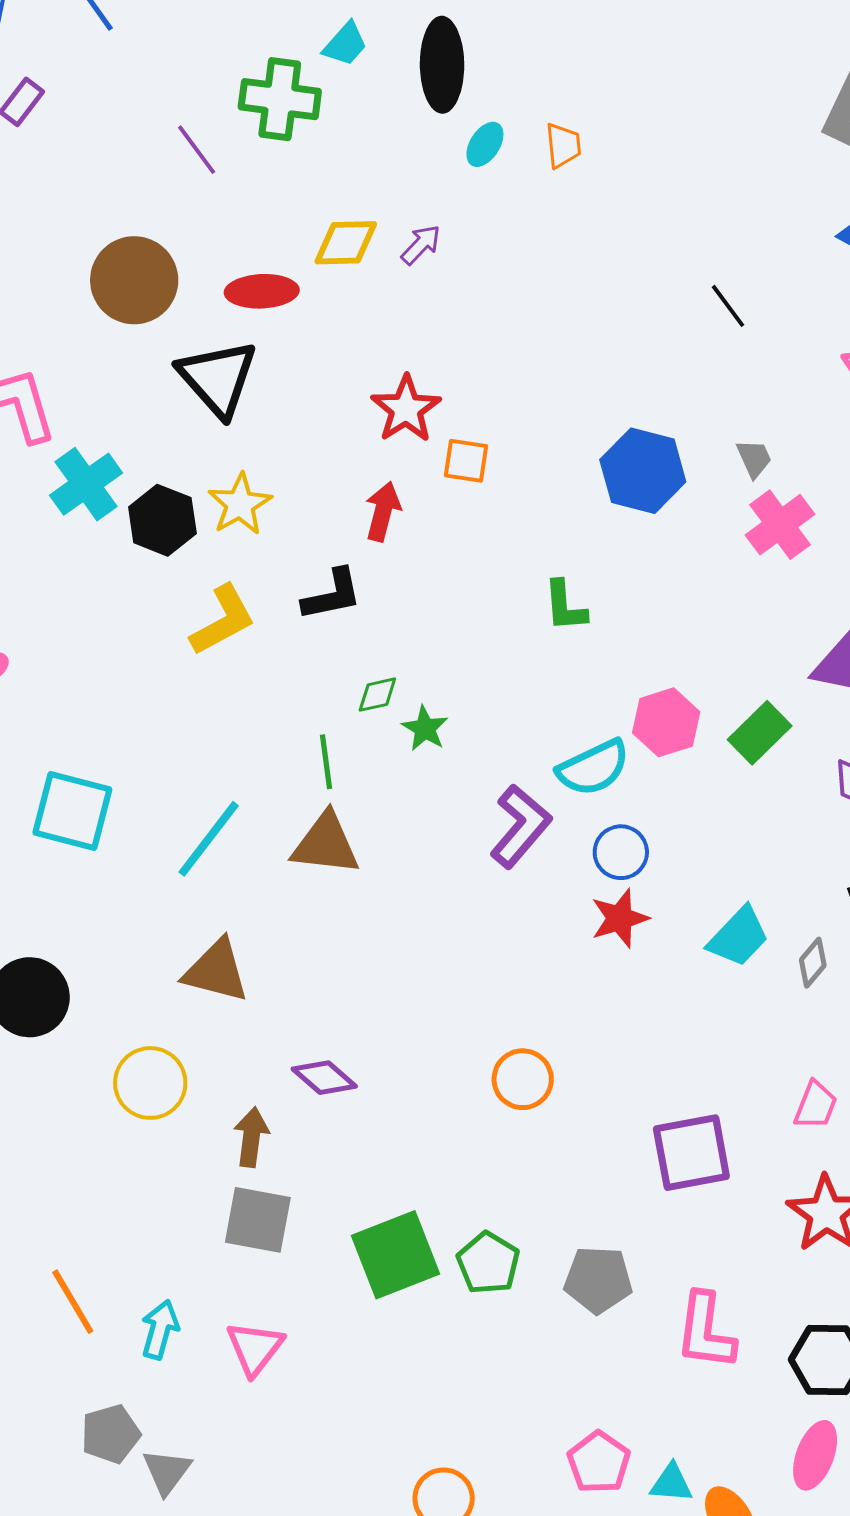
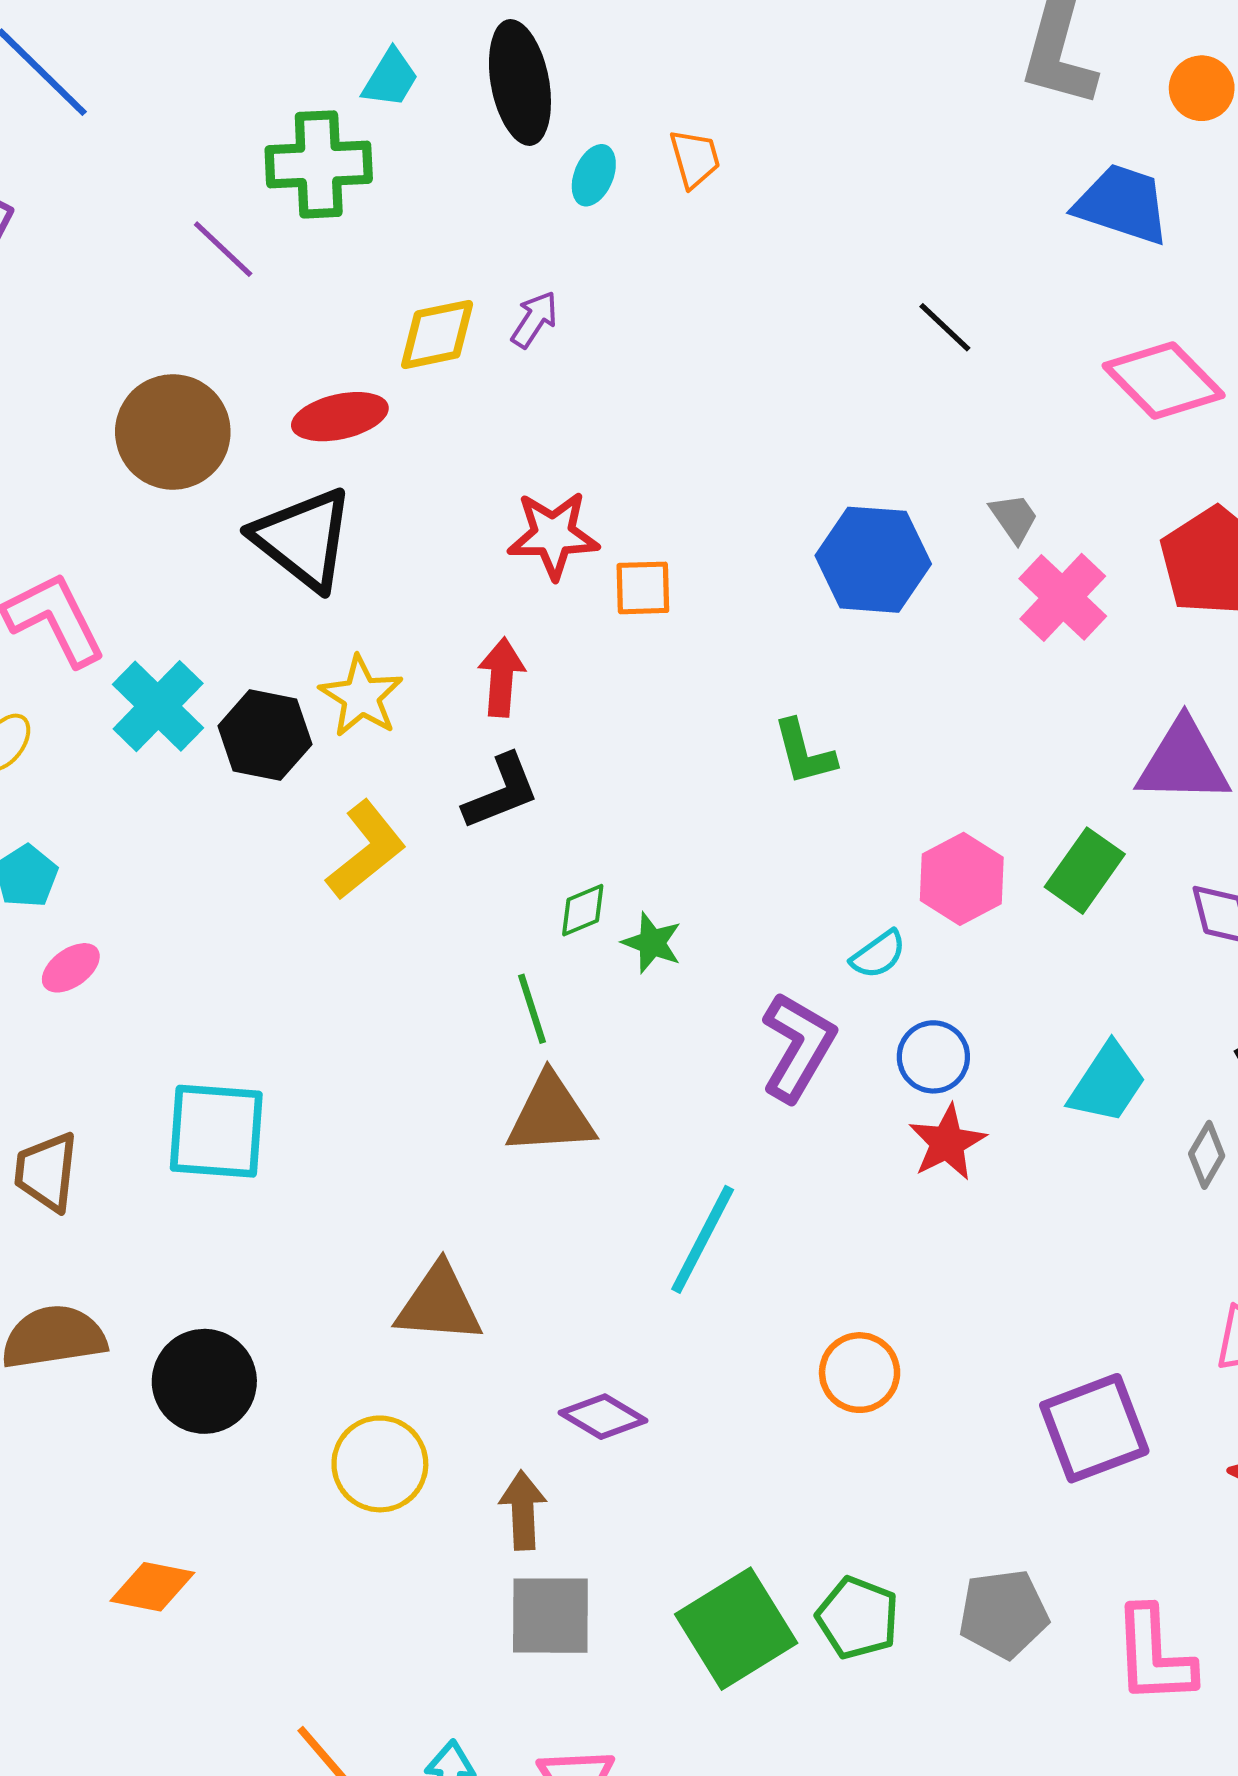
red star: (406, 409) -> (553, 535), turned -30
red arrow: (383, 511) -> (502, 677), moved
cyan semicircle: (593, 768) -> (878, 954), size x0.6
cyan line: (209, 839) -> (703, 1239), moved
cyan trapezoid: (739, 937) -> (1107, 1083), moved

